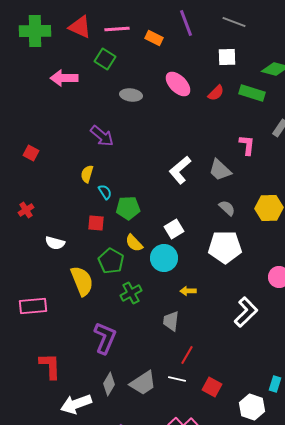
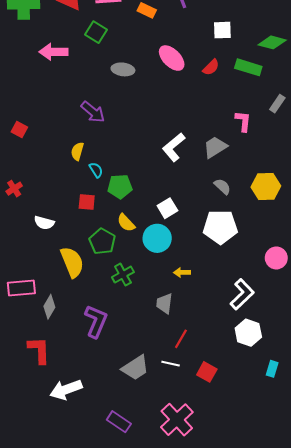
gray trapezoid: (220, 170) -> (215, 147), turned 105
gray diamond: (109, 384) -> (49, 307), moved
white hexagon: (252, 407) -> (248, 333), moved

